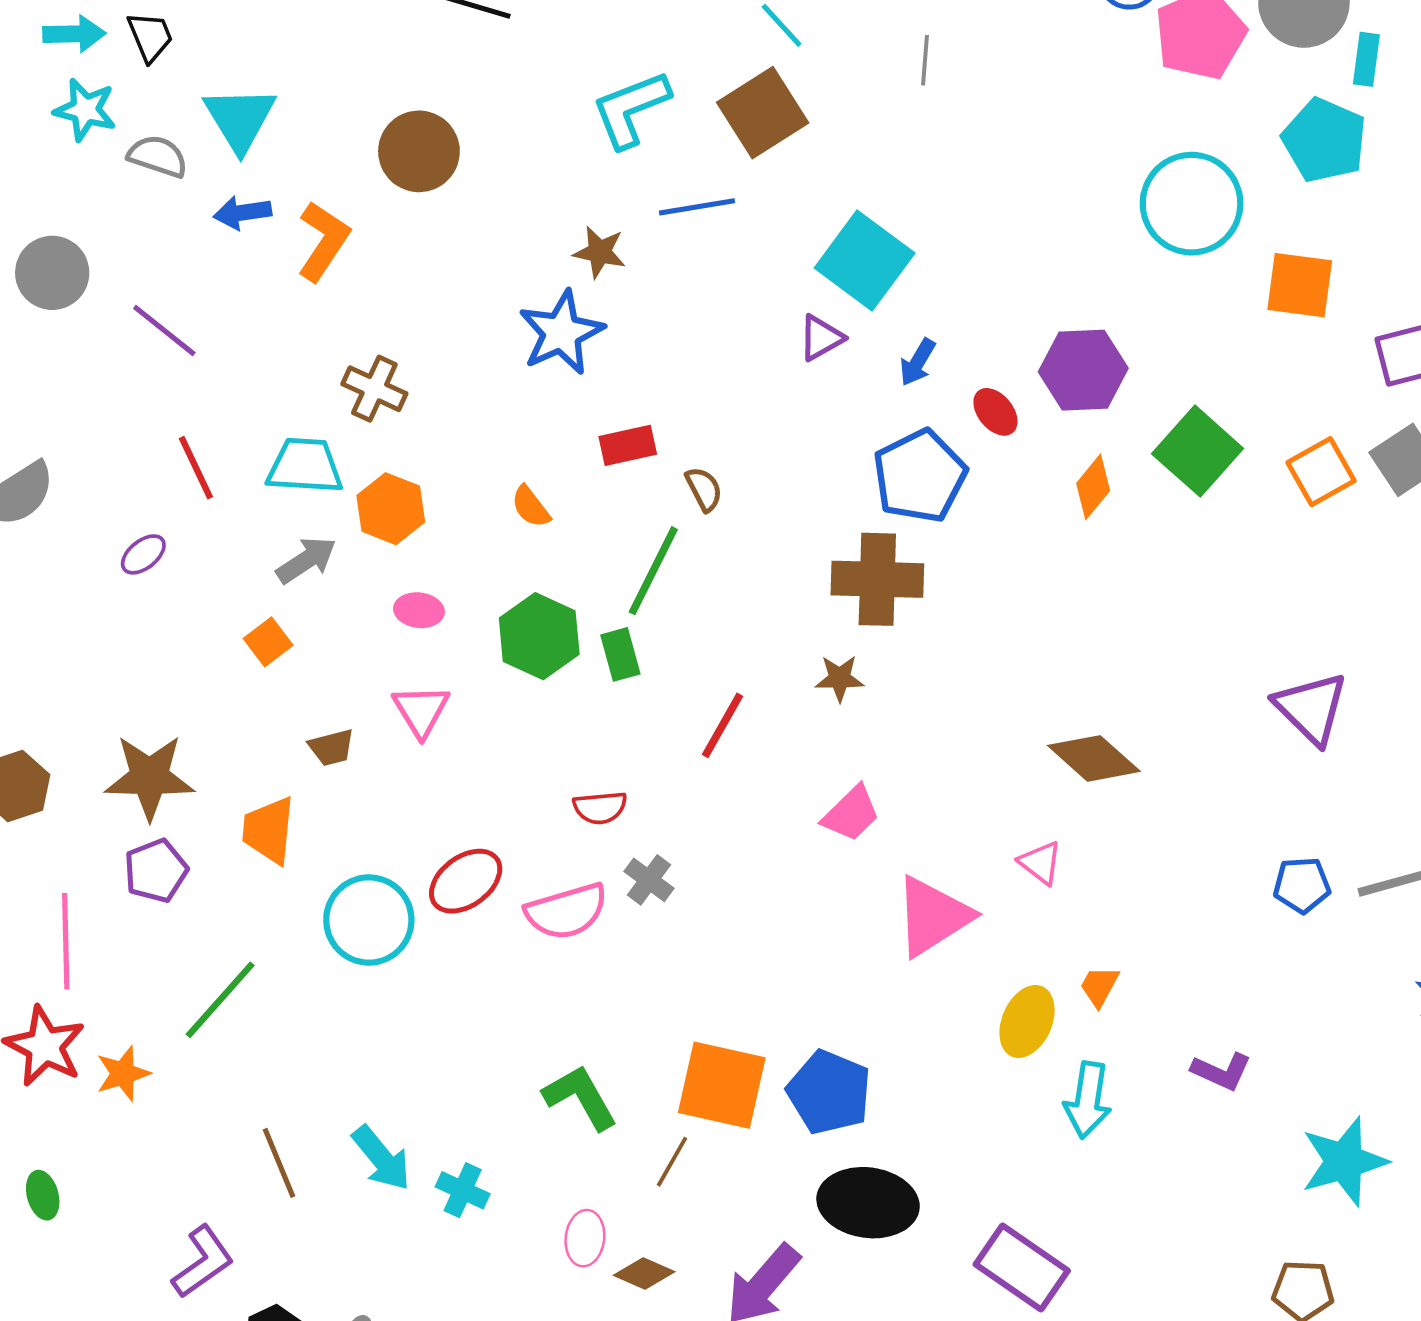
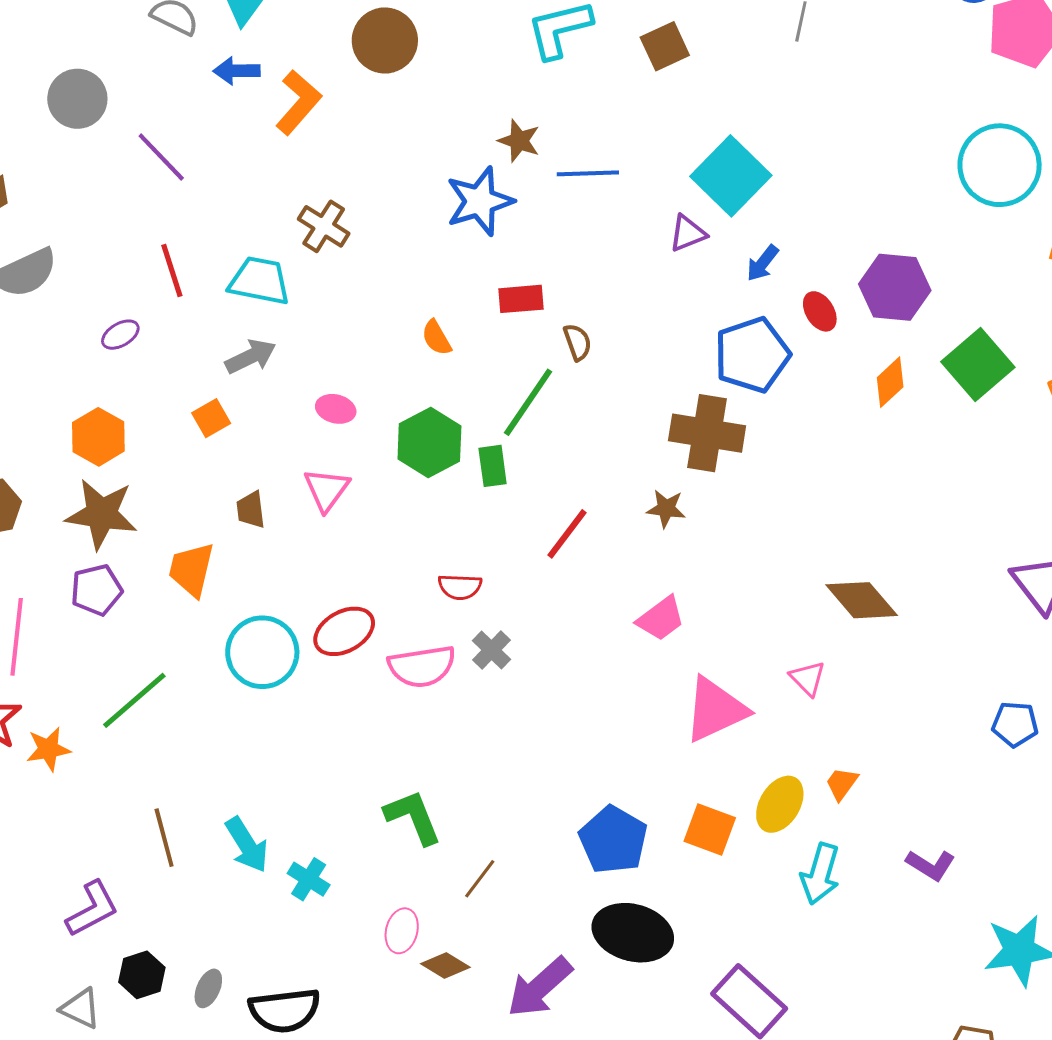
brown square: (763, 113) -> (665, 46), size x0.7
blue line: (697, 207) -> (588, 173), moved
orange hexagon: (391, 509) -> (98, 437), moved
brown trapezoid: (331, 747) -> (251, 510), turned 90
orange square: (722, 1085) -> (710, 830), moved, size x0.7

